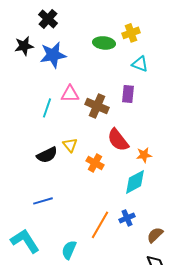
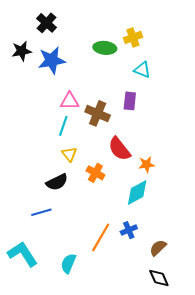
cyan line: (47, 108) -> (63, 126), moved
black semicircle: (47, 155) -> (57, 182), moved

